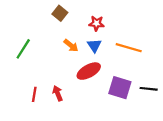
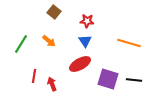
orange arrow: (71, 46) -> (49, 41), moved
orange line: (129, 48) -> (129, 43), moved
red line: (34, 94) -> (34, 76), moved

